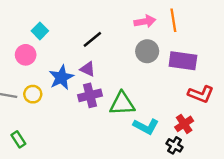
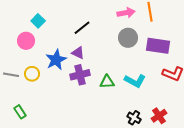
green triangle: (122, 104) -> (107, 82), size x0.7
red cross: (184, 124) -> (159, 116), moved
cyan L-shape: (146, 126) -> (135, 81), moved
black cross: (175, 145) -> (134, 118), moved

